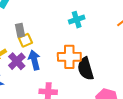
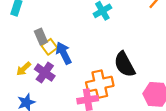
orange cross: (69, 57) -> (100, 84), moved
blue arrow: (34, 60) -> (64, 53), moved

